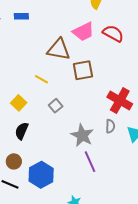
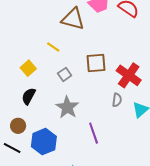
brown square: (83, 70) -> (96, 63), moved
gray star: (82, 135) -> (67, 107), moved

